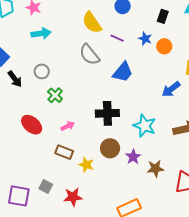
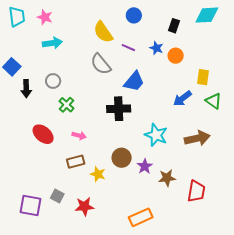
black arrow: (15, 79) -> (26, 89), turned 36
black cross: (107, 113) -> (119, 109), moved
pink arrow: (68, 126) -> (79, 136), turned 40
brown rectangle: (64, 152) -> (76, 162), turned -36

